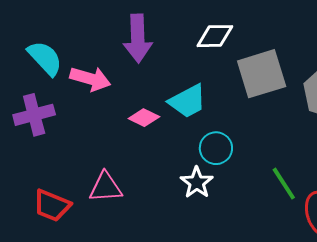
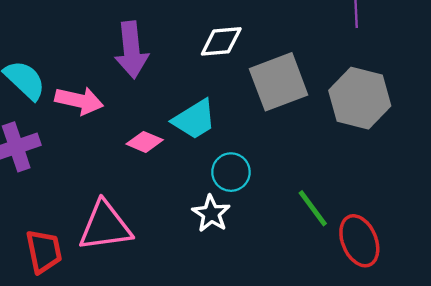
pink triangle: (106, 187) -> (105, 226), size x1.4
red trapezoid: (52, 205) -> (44, 251), turned -120

